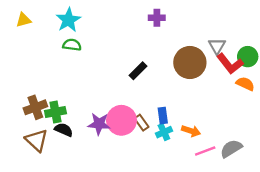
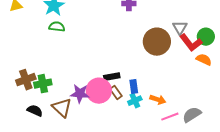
black rectangle: (138, 71) -> (112, 77), moved, turned 35
black semicircle: (64, 130) -> (35, 111), moved
brown triangle: (37, 140) -> (62, 108), moved

